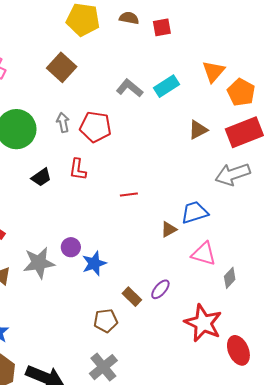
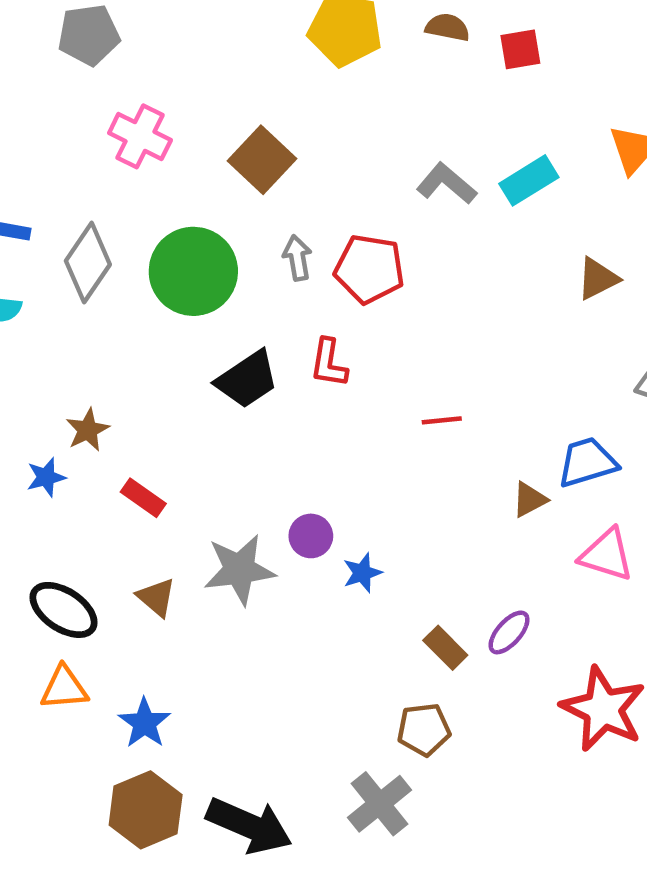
brown square: (62, 67) -> (262, 160), moved
black trapezoid: (41, 177) -> (247, 379), size x1.4
blue star: (94, 263) -> (362, 573), size x0.7
brown pentagon: (106, 321) -> (424, 729), moved

